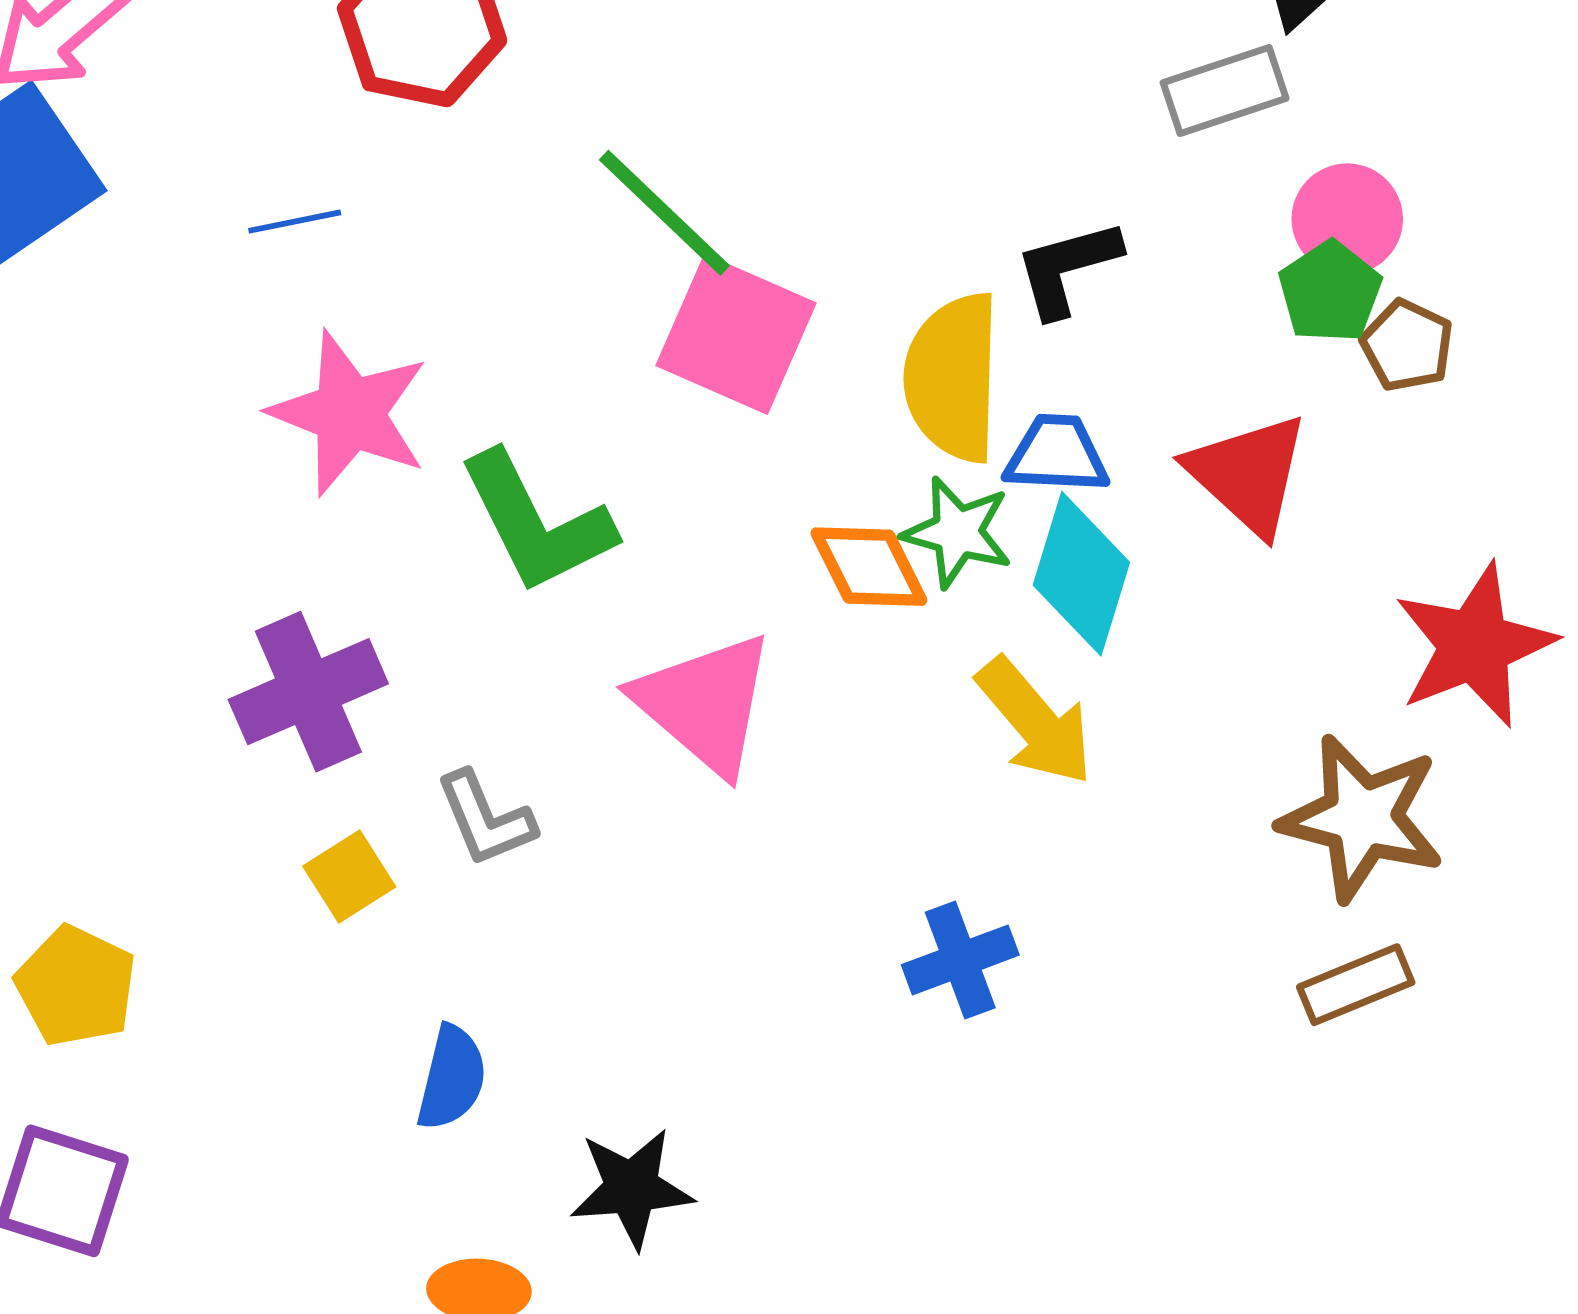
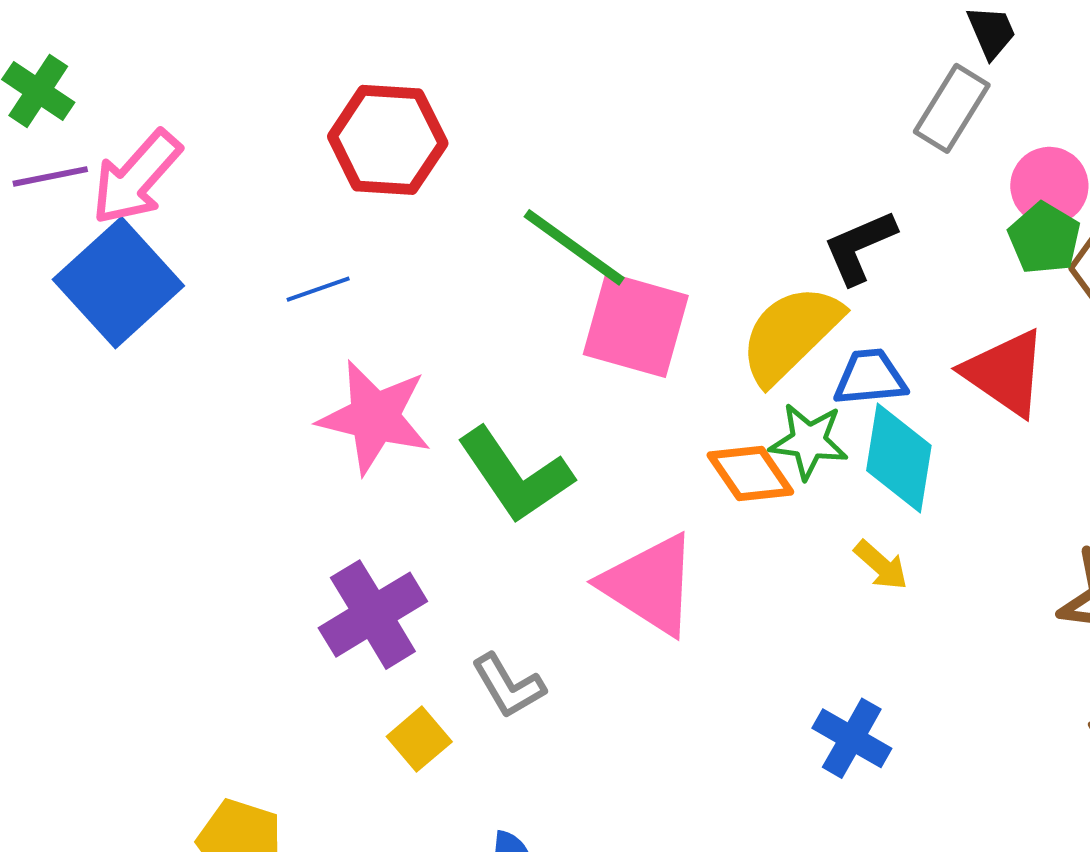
gray rectangle: (1225, 90) -> (952, 108), turned -32
yellow semicircle: (953, 377) -> (790, 334), turned 52
yellow arrow: (1035, 722) -> (881, 565), size x0.6
blue cross: (960, 960) -> (852, 738), turned -32

